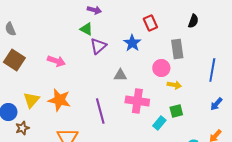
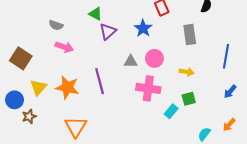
gray semicircle: (10, 29) -> (56, 25), moved, turned -48
brown square: (14, 60) -> (21, 58), moved
pink circle: (161, 68) -> (154, 58), moved
purple line: (100, 111) -> (100, 81), moved

